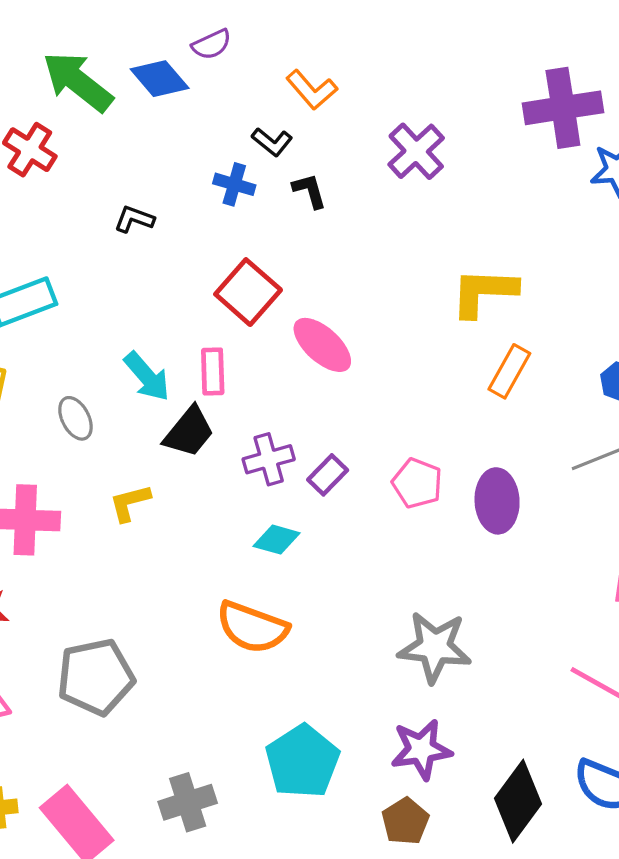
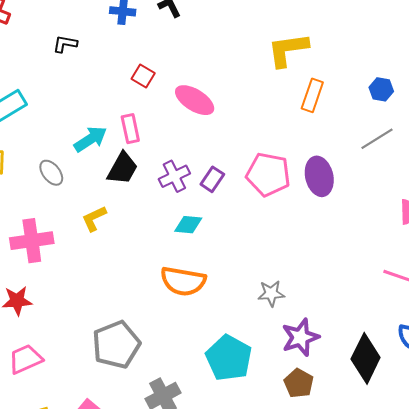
red square: (248, 292) -> (143, 76), size x0.6
cyan arrow: (147, 377) -> (90, 139), turned -72
pink pentagon: (417, 483) -> (268, 174), size x1.4
gray star: (435, 647) -> (271, 293), moved, size x0.6
gray pentagon: (96, 677) -> (116, 345), moved

